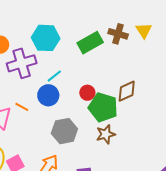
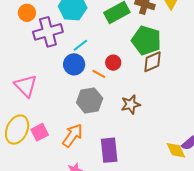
orange line: (22, 107) -> (99, 74), moved
green pentagon: (103, 107) -> (146, 40), moved

